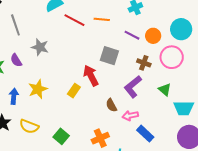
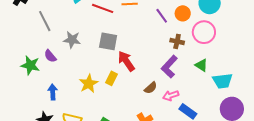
purple line: (132, 35) -> (162, 16), turned 35
gray square: (109, 56) -> (108, 41), moved
yellow star: (38, 89) -> (89, 84), moved
brown semicircle: (111, 105) -> (151, 88), turned -96

